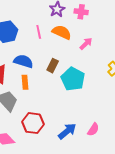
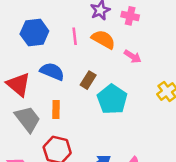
pink arrow: (86, 44) -> (133, 56), turned 72
orange rectangle: (25, 82) -> (56, 110), moved

